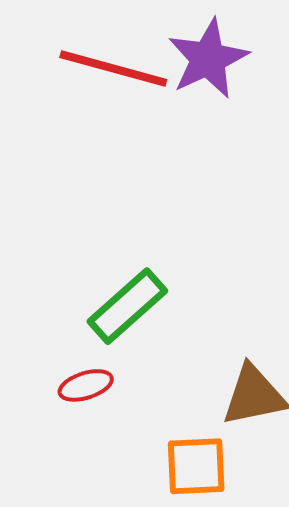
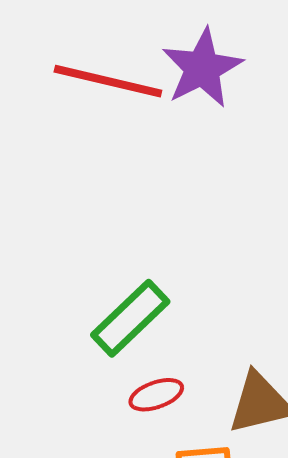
red ellipse: (86, 385) -> (156, 395), moved

